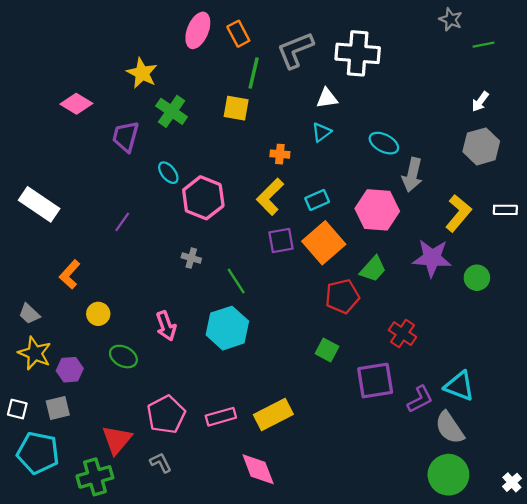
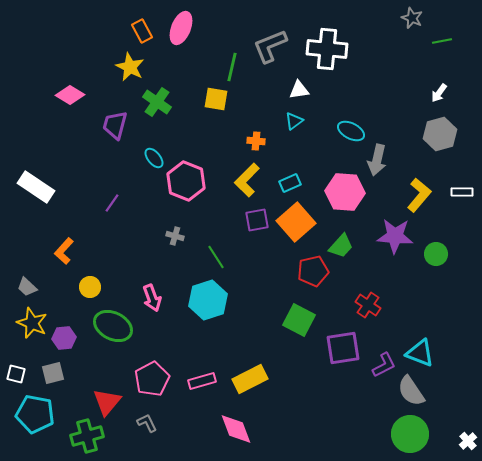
orange rectangle: (238, 34) -> (142, 31), moved
green square: (327, 350) -> (299, 320), size x1.5
green ellipse: (123, 357) -> (113, 326), size x1.5

